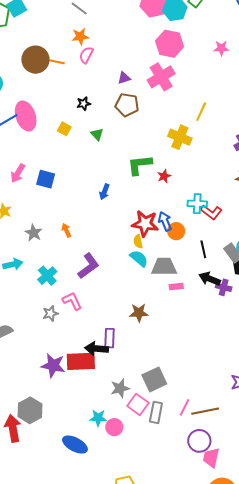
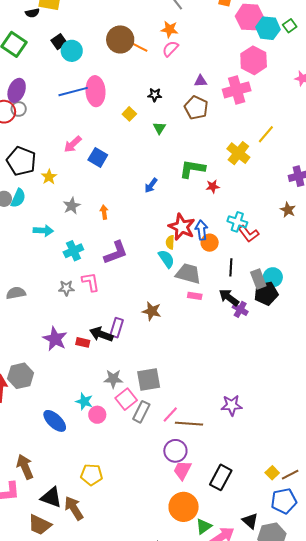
red rectangle: (81, 361) -> (83, 342), size x0.5

